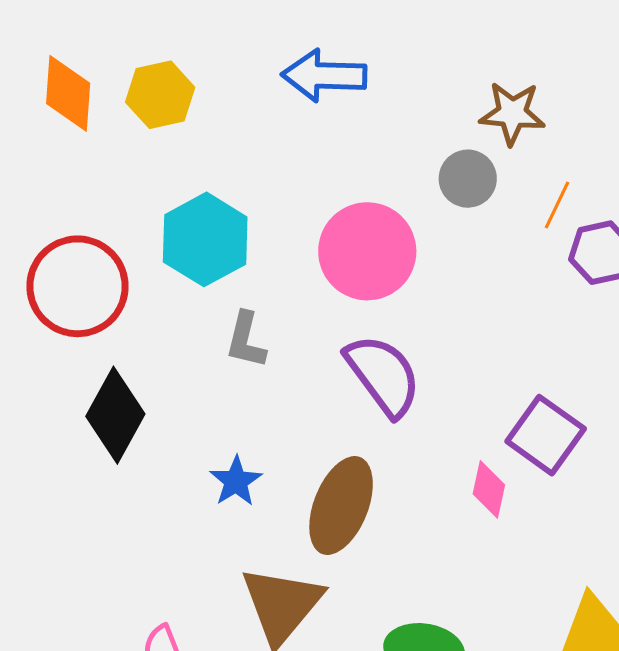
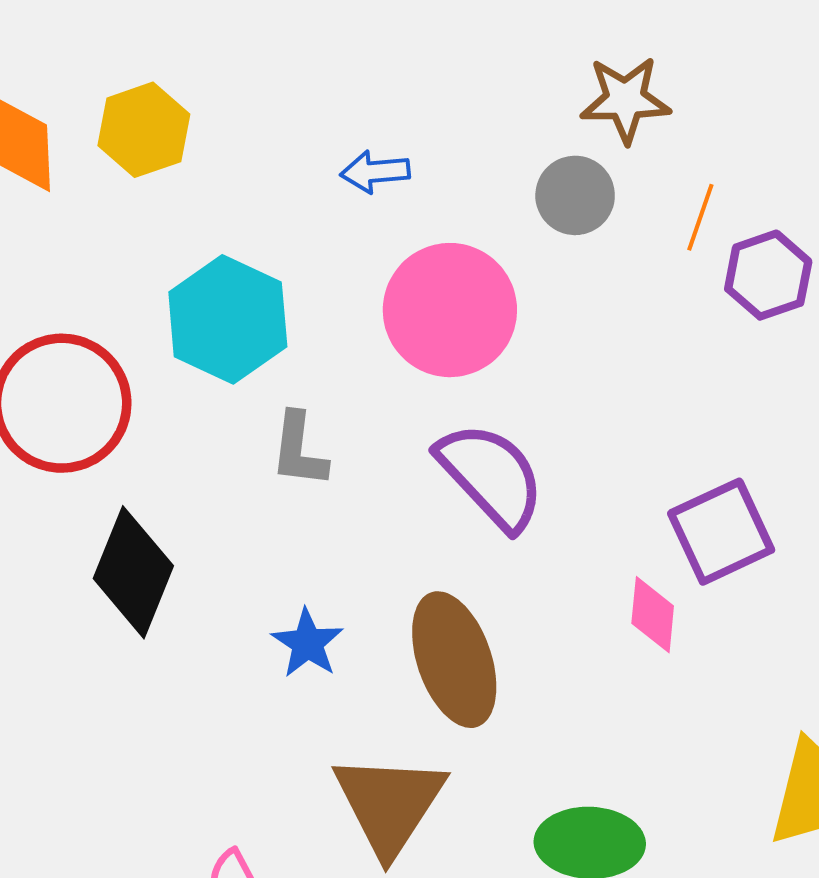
blue arrow: (324, 76) -> (375, 172), moved, size x0.6
purple square: (546, 435) -> (721, 532), turned 36
brown ellipse: (341, 505) -> (454, 660), turned -34

